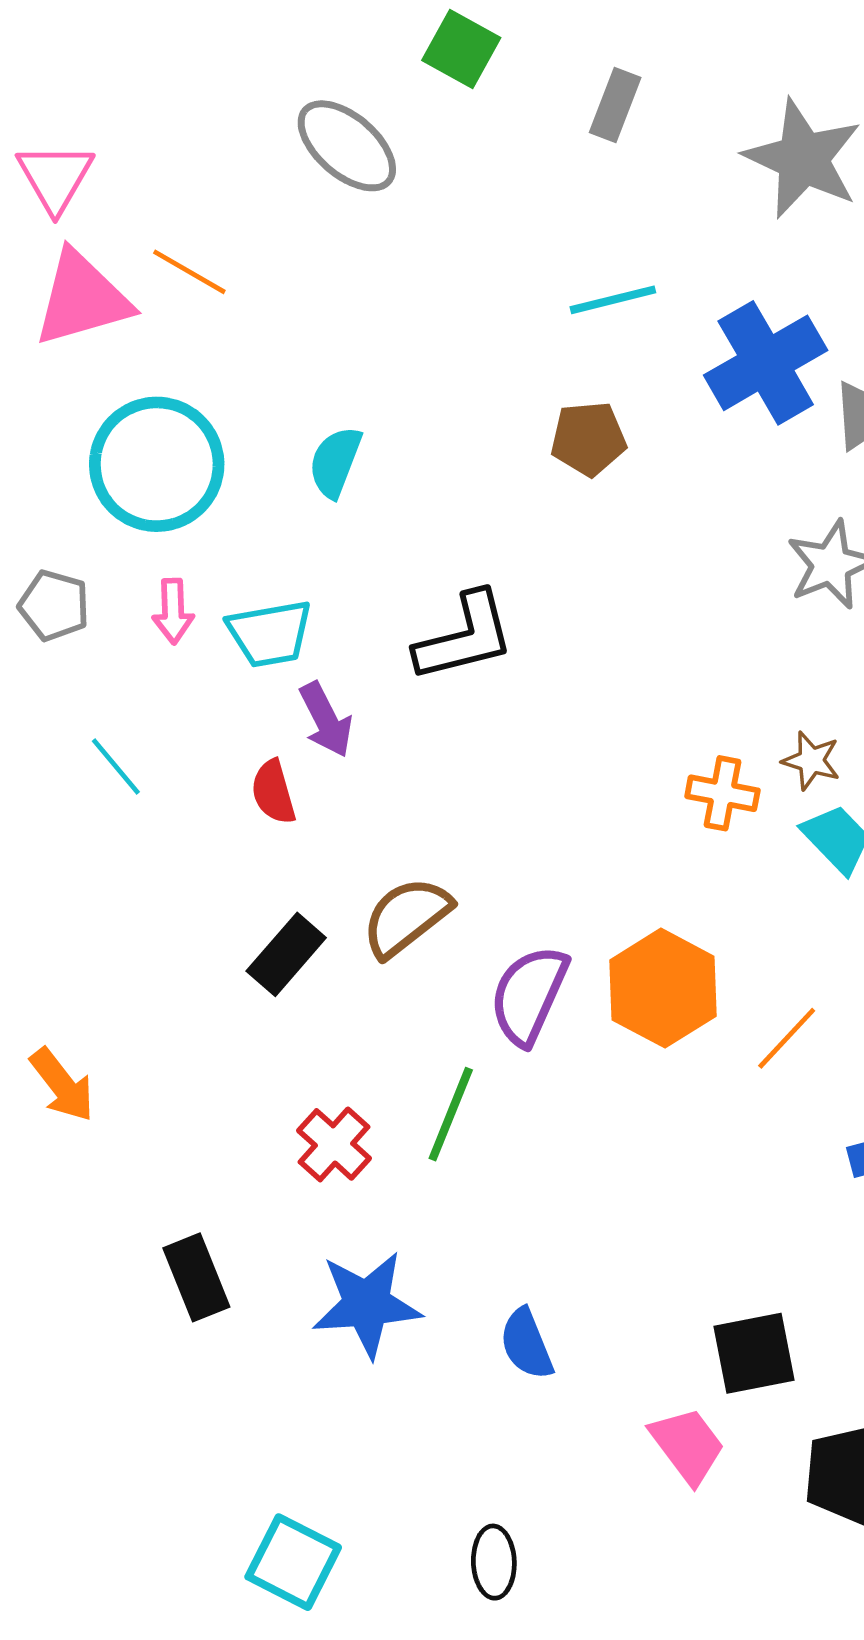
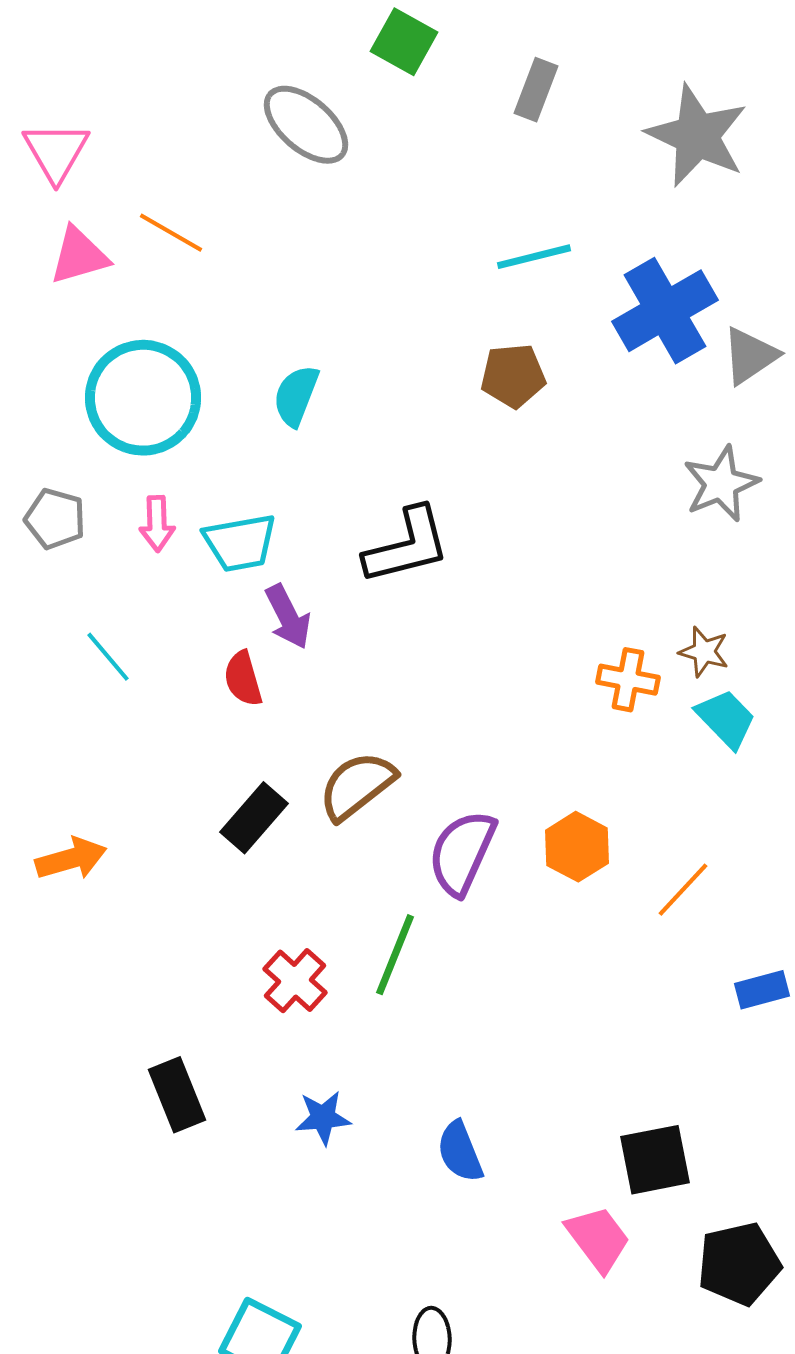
pink triangle: (82, 299) -> (79, 256), size x0.7
orange hexagon: (663, 988) -> (577, 847), size x0.7
orange arrow: (62, 1085) -> (71, 859), moved, turned -68
blue star: (367, 1304) -> (323, 1118), size x0.6

